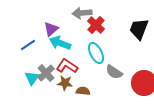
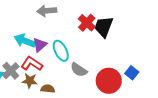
red cross: (96, 25) -> (87, 23), moved
purple triangle: (51, 29) -> (40, 45), moved

